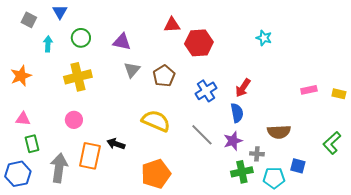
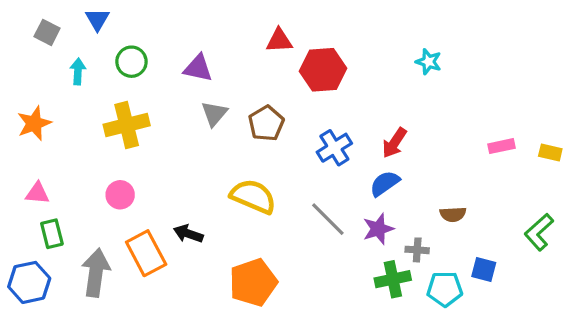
blue semicircle: (237, 113) -> (385, 183), turned -114
brown semicircle: (279, 132) -> (453, 214), size x0.7
orange rectangle: (90, 156) -> (146, 253), turned -40

